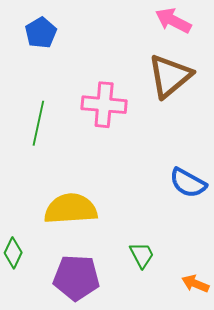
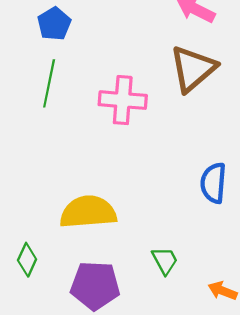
green line: (38, 123) -> (49, 83), moved
blue semicircle: (188, 183) -> (213, 183), turned 66

